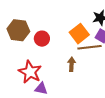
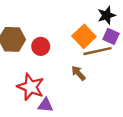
brown arrow: (72, 64) -> (78, 73), turned -40

